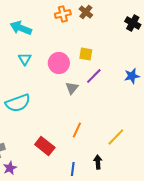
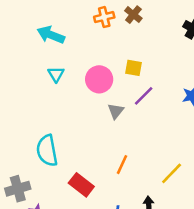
cyan semicircle: (18, 103) -> (47, 151), moved, turned 100

